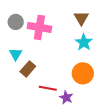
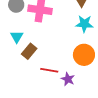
cyan star: (84, 42) -> (84, 24), turned -30

